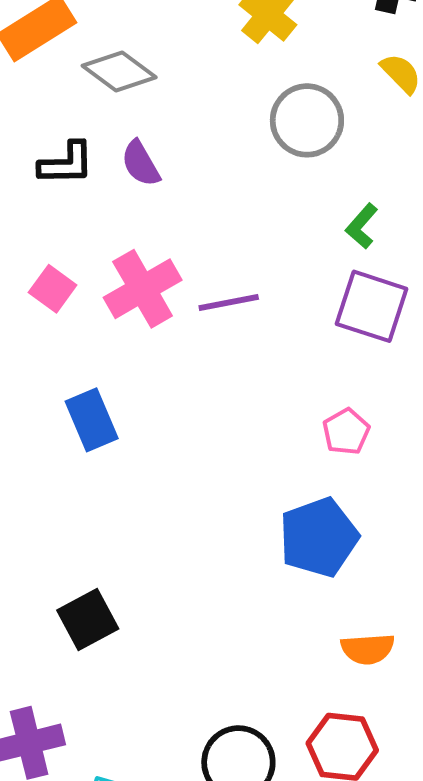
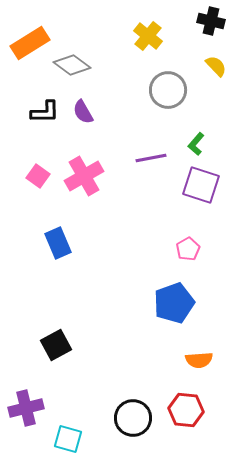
purple line: (229, 302) -> (151, 158), moved

